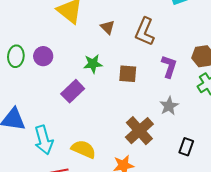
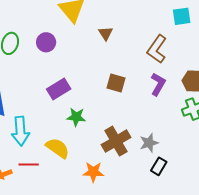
brown L-shape: (145, 32) -> (157, 49), moved
purple circle: (43, 56) -> (46, 42), moved
green star: (93, 64) -> (76, 117), moved
gray star: (169, 106) -> (149, 143), moved

